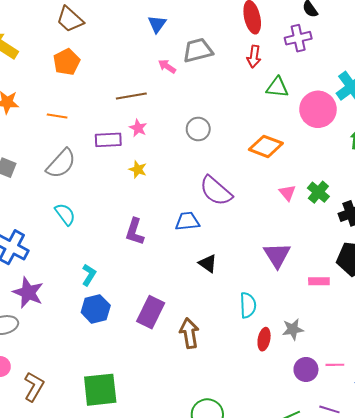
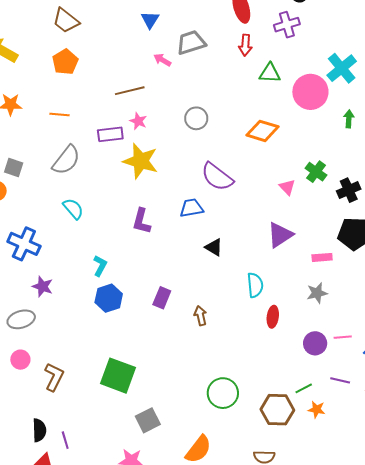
yellow star: (138, 169) -> (141, 161), size x2.0
pink triangle: (287, 193) -> (287, 187), moved
purple triangle: (277, 255) -> (280, 235), turned 32
purple star: (28, 293) -> (43, 286), size x0.7
purple rectangle: (151, 312) -> (162, 298), size x0.7
gray star: (293, 329) -> (317, 293), moved
brown arrow: (189, 333) -> (200, 316), size x0.7
green square: (100, 390) -> (118, 376), turned 30

